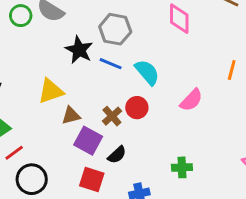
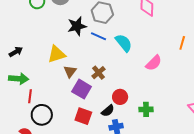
black star: (79, 50) -> (77, 26), turned 30
red circle: (137, 108) -> (120, 97), moved
brown triangle: (71, 116) -> (70, 72), turned -40
red line: (14, 153) -> (30, 96), turned -48
black semicircle: (117, 155) -> (108, 111), moved

